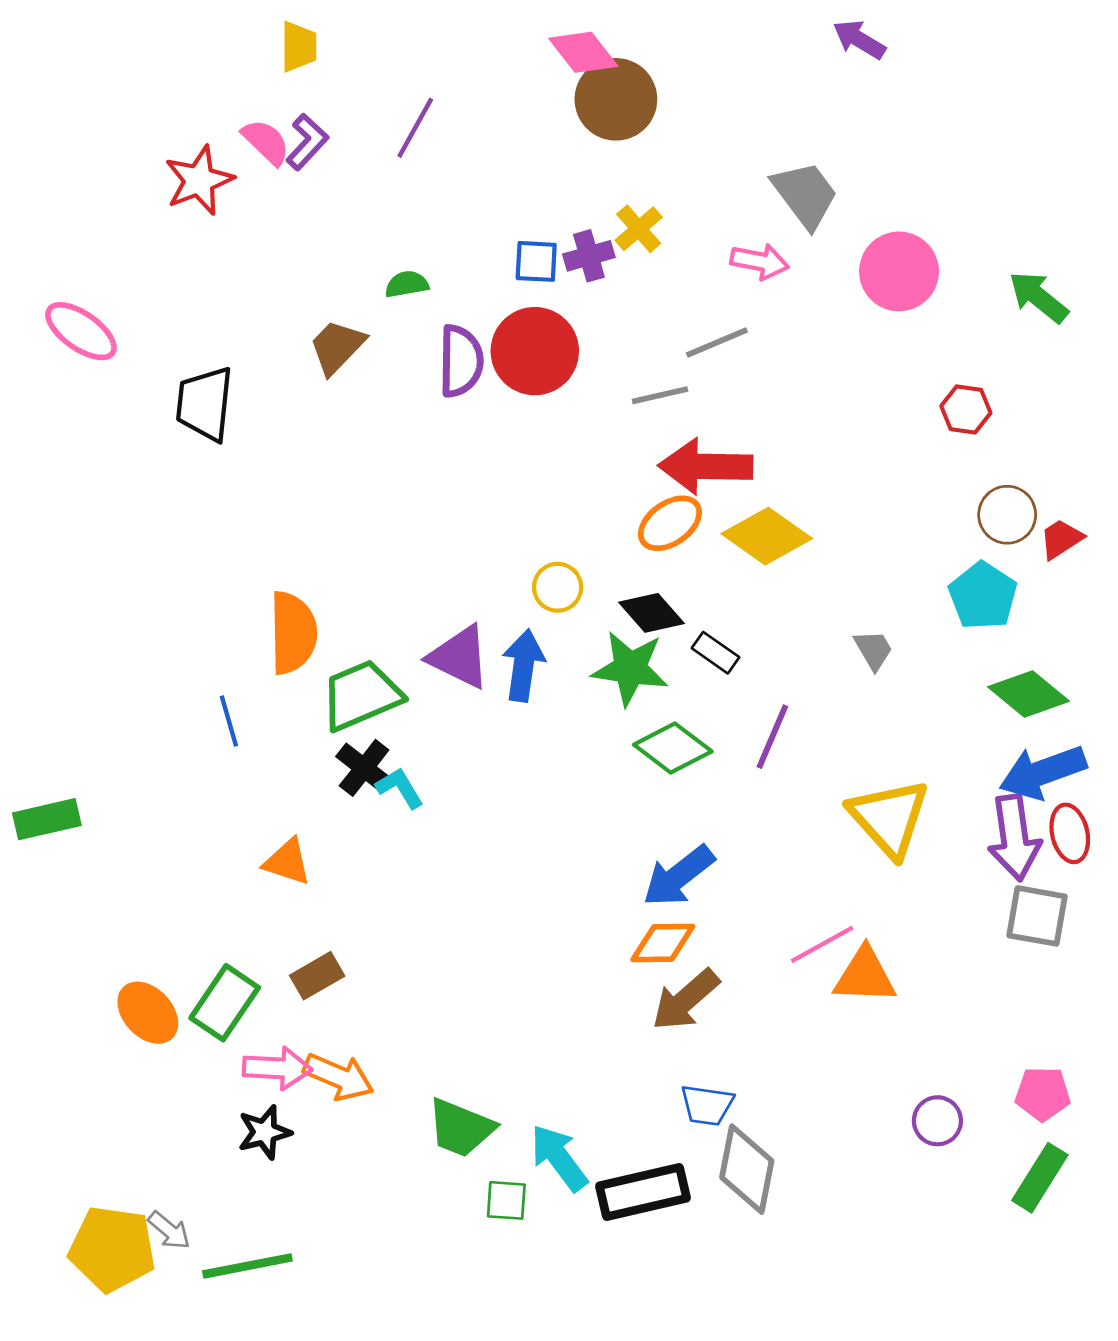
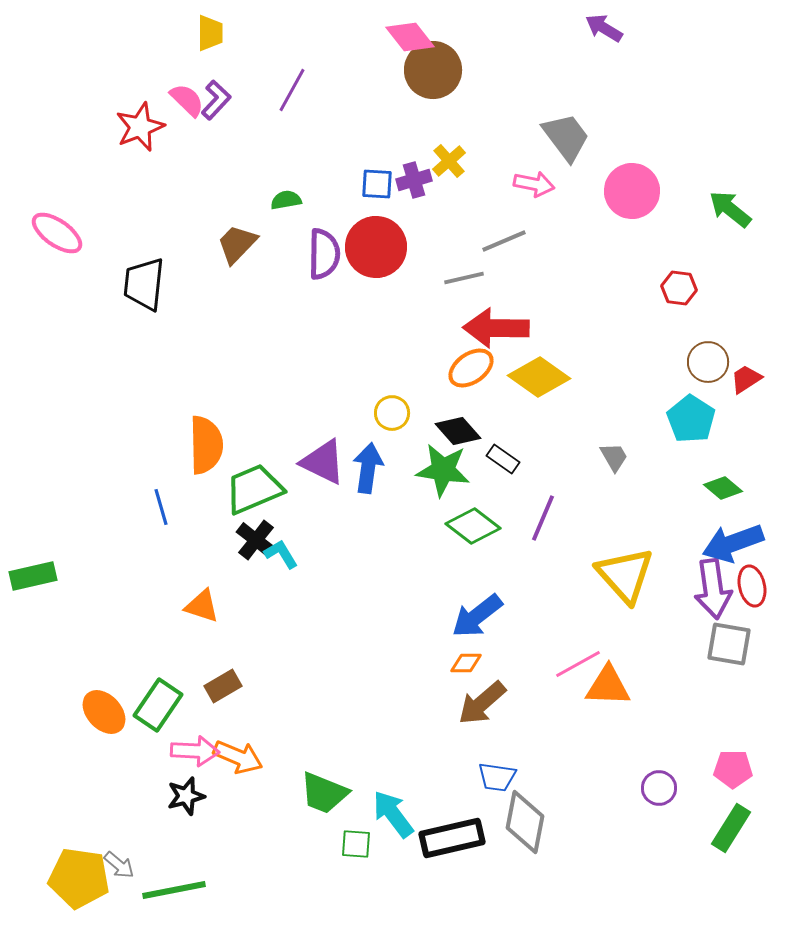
green diamond: (1028, 694) -> (723, 488), size x0.7
orange diamond: (663, 943) -> (466, 663), size x0.7

